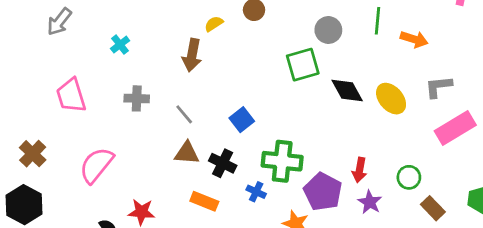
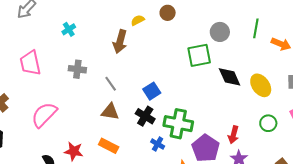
black cross: (223, 163) -> (145, 116), moved
green circle: (409, 177) -> (268, 123), moved
orange rectangle: (204, 201) -> (109, 146), moved

